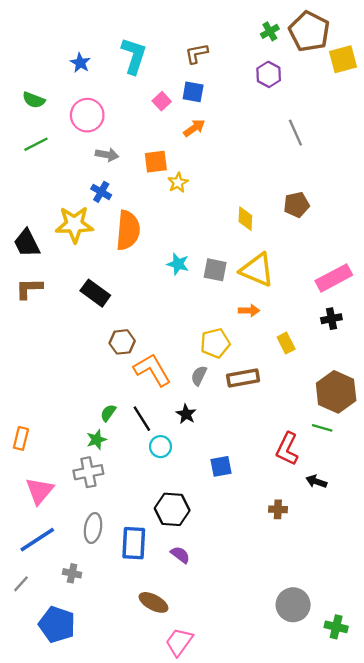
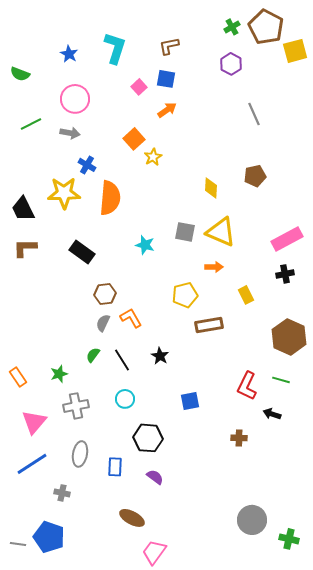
green semicircle: (34, 100) -> (20, 74), moved
gray arrow: (107, 155) -> (70, 133), moved
orange square: (156, 162) -> (134, 139), turned -35
cyan star: (178, 264) -> (145, 245), moved
orange L-shape: (152, 370) -> (131, 318), size x0.7
gray semicircle: (199, 376) -> (103, 323), moved
green line: (322, 428) -> (281, 380), moved
orange rectangle: (21, 438) -> (18, 377), turned -48
green star: (97, 440) -> (59, 374), moved
cyan circle: (160, 447) -> (125, 399), moved
blue rectangle: (134, 543) -> (115, 467), size x0.7
gray line: (21, 584) -> (18, 544), moved, turned 56

